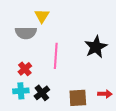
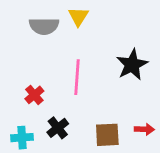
yellow triangle: (42, 16) -> (78, 17), moved
gray semicircle: (26, 33) -> (44, 26), moved
cyan cross: (21, 91) -> (22, 138), moved

